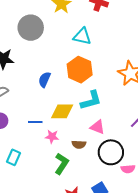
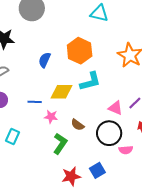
cyan triangle: (82, 36) -> (99, 13), moved
pink triangle: (97, 127) -> (115, 108), moved
brown semicircle: (79, 144) -> (78, 125), turned 32

